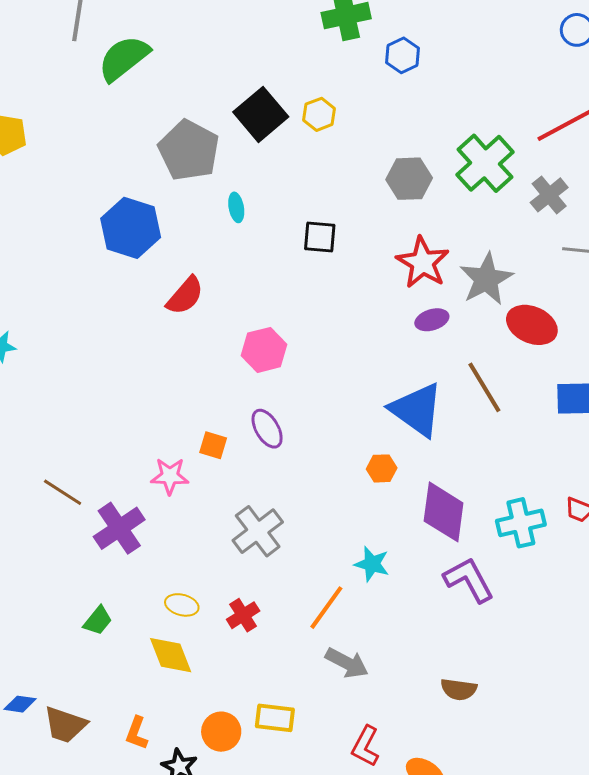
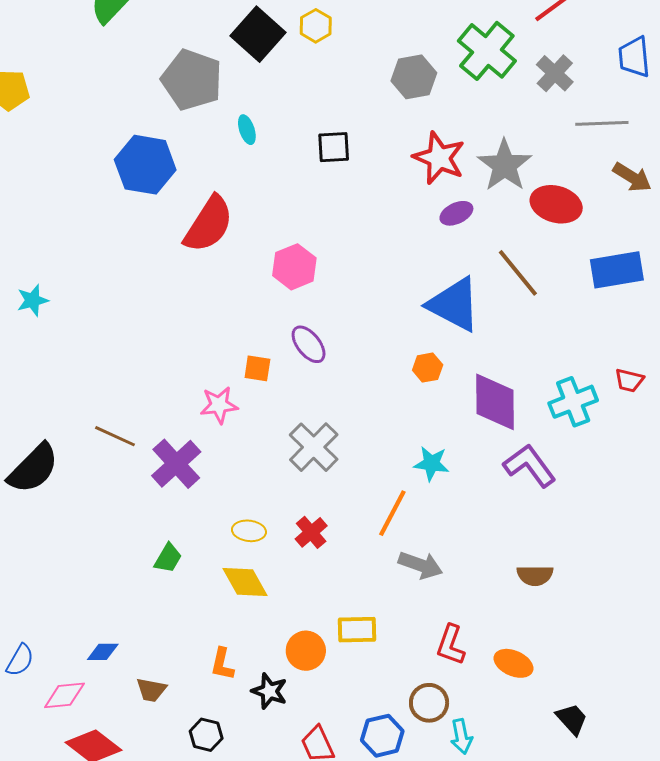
red semicircle: (185, 296) -> (209, 224), size x1.4
brown trapezoid: (65, 725) -> (151, 690), moved, size x0.7

